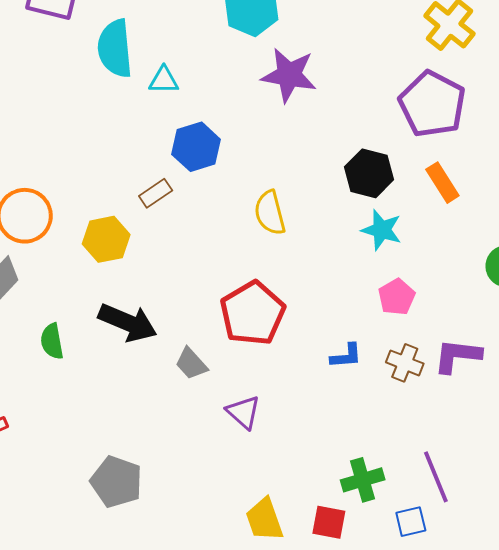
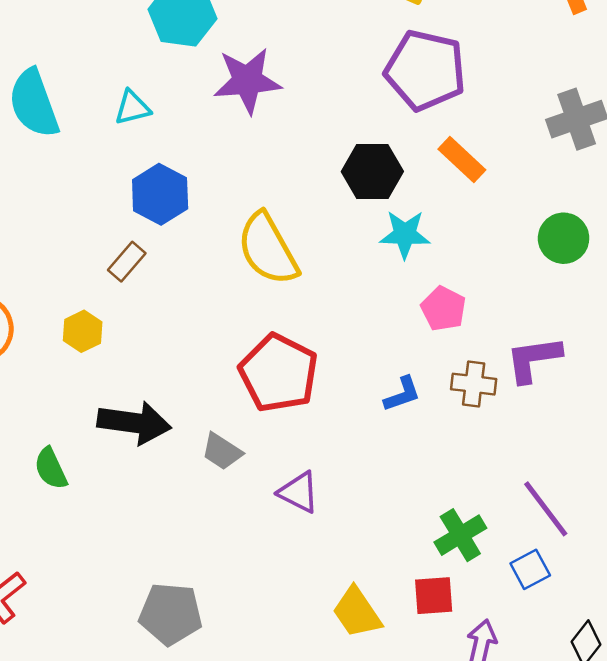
cyan triangle: (164, 80) -> (132, 108), moved
yellow semicircle: (270, 213) -> (268, 249), size x1.4
yellow hexagon: (106, 239) -> (83, 331), size x0.7

